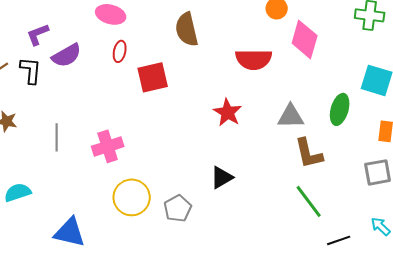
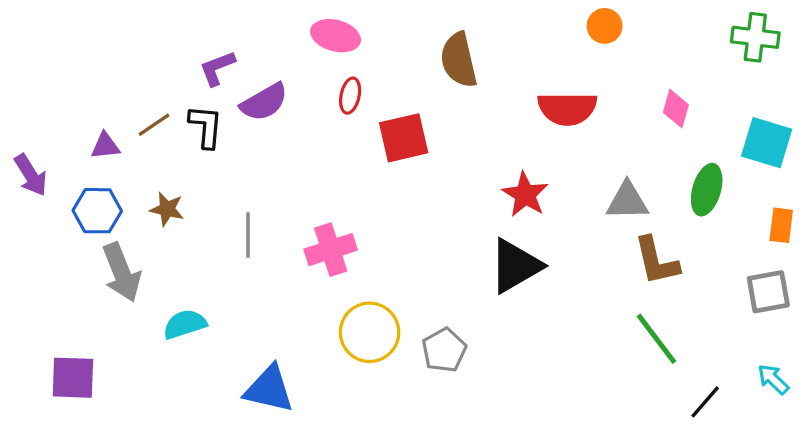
pink diamond: (305, 39) -> (676, 109), moved, size x0.6
black triangle: (222, 177) -> (515, 266), moved, size x1.5
black line: (339, 240) -> (705, 402), turned -30

